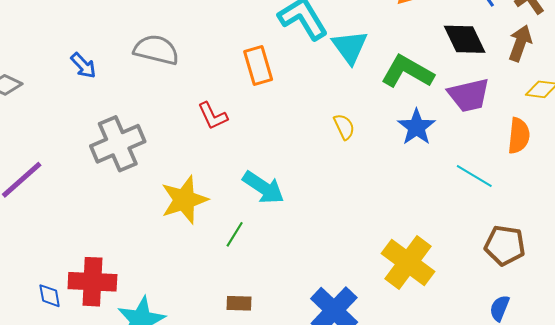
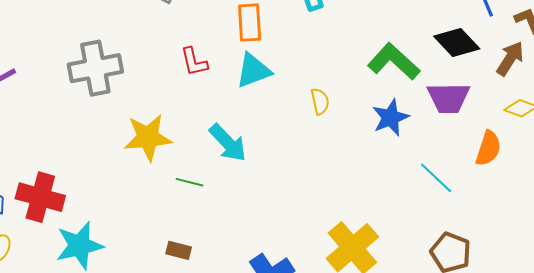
black diamond: (465, 39) -> (457, 42), turned -30
cyan triangle: (350, 47) -> (253, 71), moved, turned 33
green line: (235, 234) -> (189, 182), turned 60

